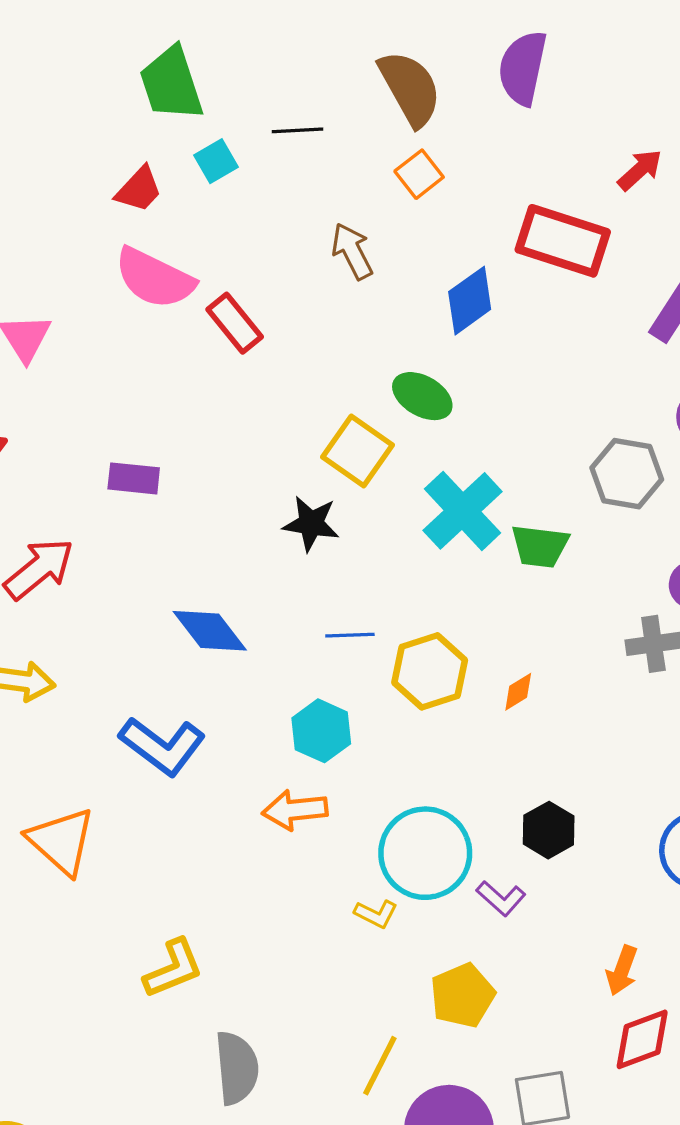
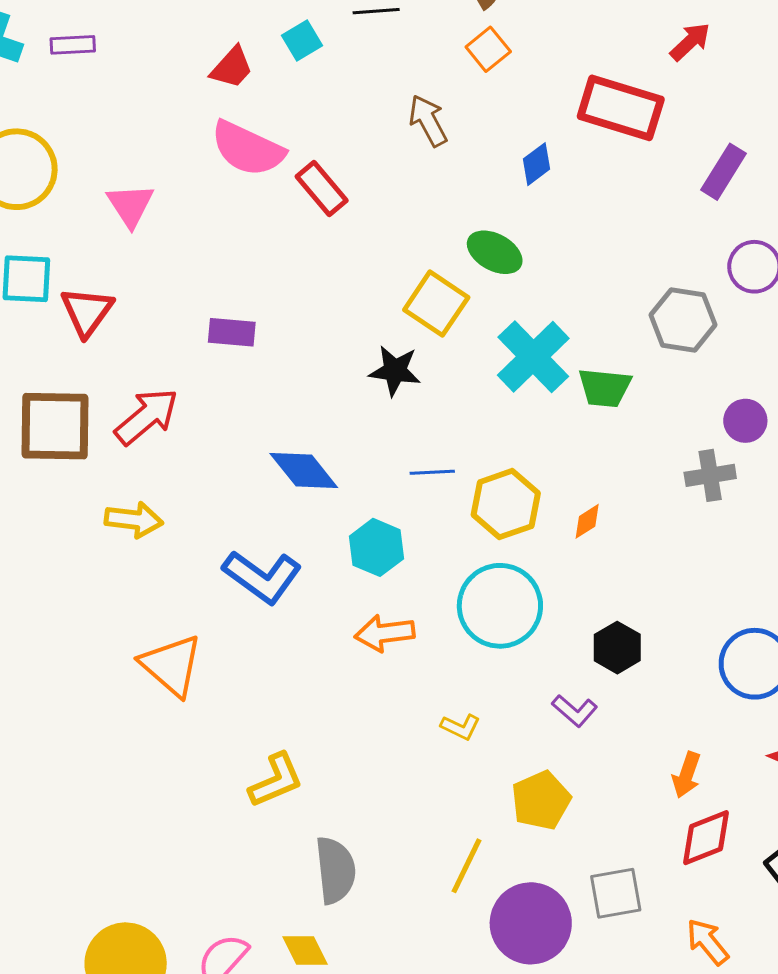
blue diamond: (470, 301) -> (536, 164), size x0.7
cyan hexagon: (321, 731) -> (376, 547), moved
cyan circle: (425, 853) -> (500, 606), moved

